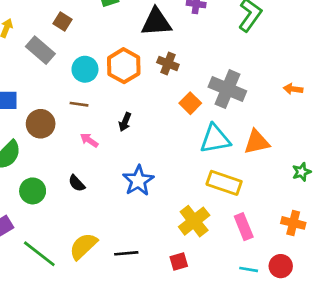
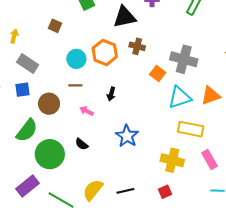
gray rectangle: (40, 50) -> (28, 64), moved
green circle: (33, 191) -> (50, 154), size x1.5
yellow cross: (194, 221) -> (172, 160), turned -30

